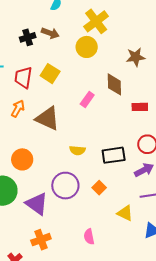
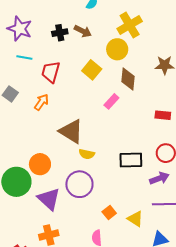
yellow square: (50, 74) -> (92, 70), moved
brown diamond: (114, 84) -> (128, 79), moved
brown triangle: (48, 118) -> (71, 131), moved
yellow semicircle: (77, 150) -> (87, 154), moved
orange circle: (22, 159) -> (40, 164), moved
orange square: (99, 188) -> (109, 213), moved

